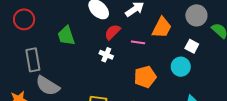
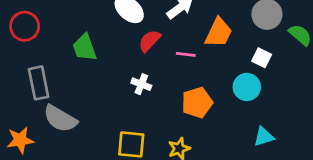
white cross: (106, 55) -> (141, 84), moved

